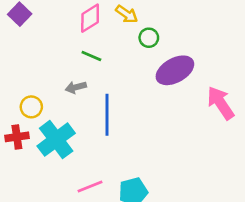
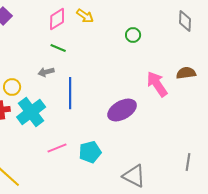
green circle: (149, 38) -> (133, 35), moved
purple ellipse: (175, 70) -> (122, 110), moved

